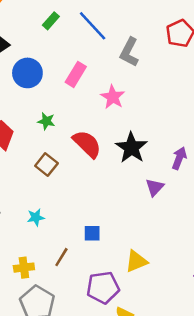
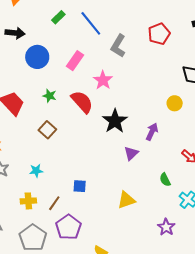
red semicircle: (87, 144) -> (82, 102), moved
yellow triangle: (136, 261) -> (126, 200), moved
yellow cross: (24, 268) -> (28, 201), moved
purple pentagon: (103, 287) -> (68, 227), moved, turned -30

